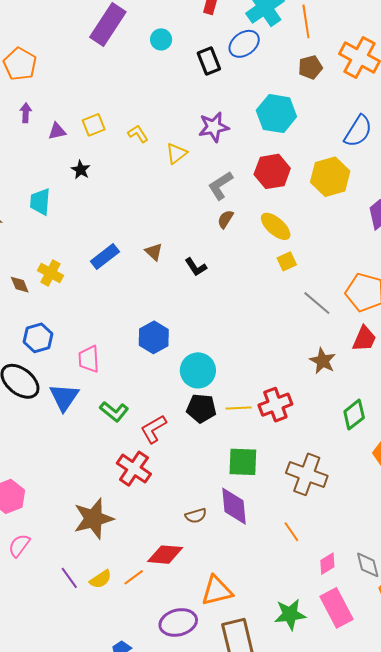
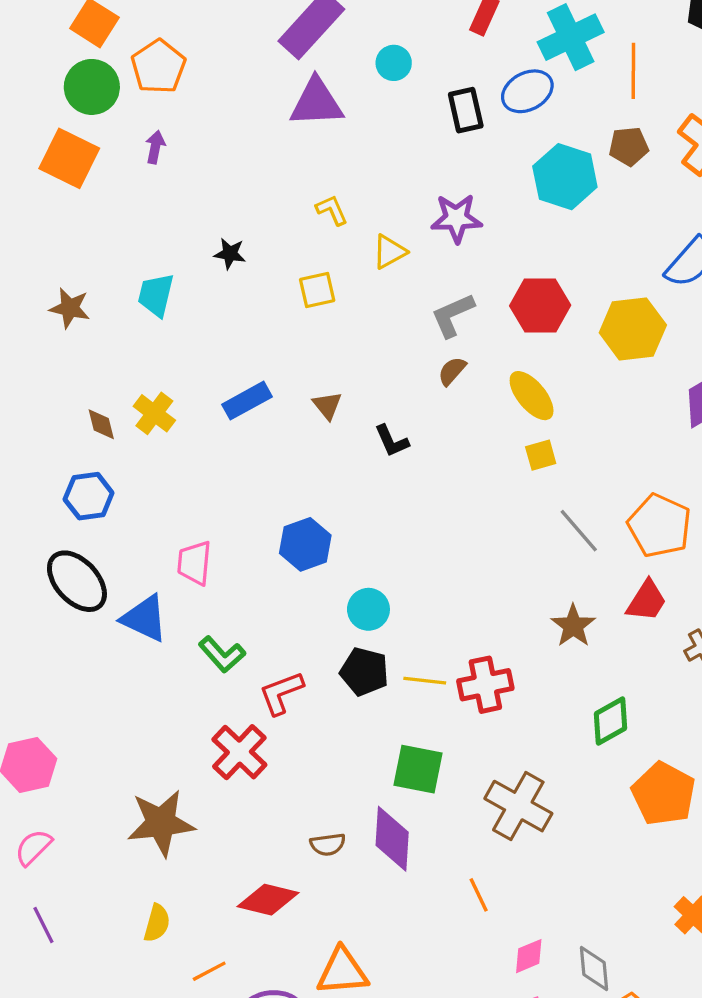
cyan hexagon: (276, 114) -> (565, 177), moved
yellow square: (94, 125) -> (317, 290), moved
purple triangle: (57, 131) -> (316, 103), moved, size x1.8
black star: (81, 170) -> (230, 254), turned -30
blue hexagon: (38, 338) -> (89, 496), moved
cyan circle: (198, 370) -> (368, 609), size x0.7
blue triangle: (64, 397) -> (144, 618), turned -48
orange line: (134, 577) -> (209, 971), moved
purple line: (69, 578) -> (43, 925), moved
yellow semicircle: (101, 579) -> (157, 923), turned -50

